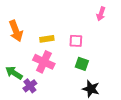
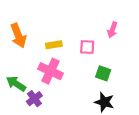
pink arrow: (101, 14) -> (112, 30), moved
green square: (82, 64) -> (103, 73), moved

